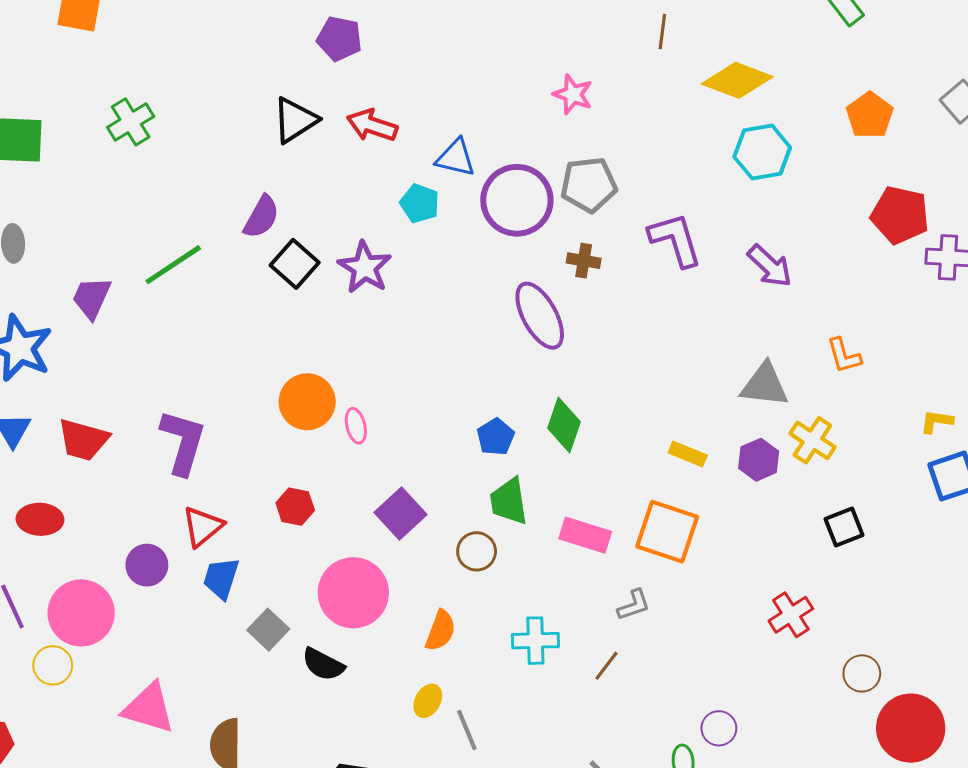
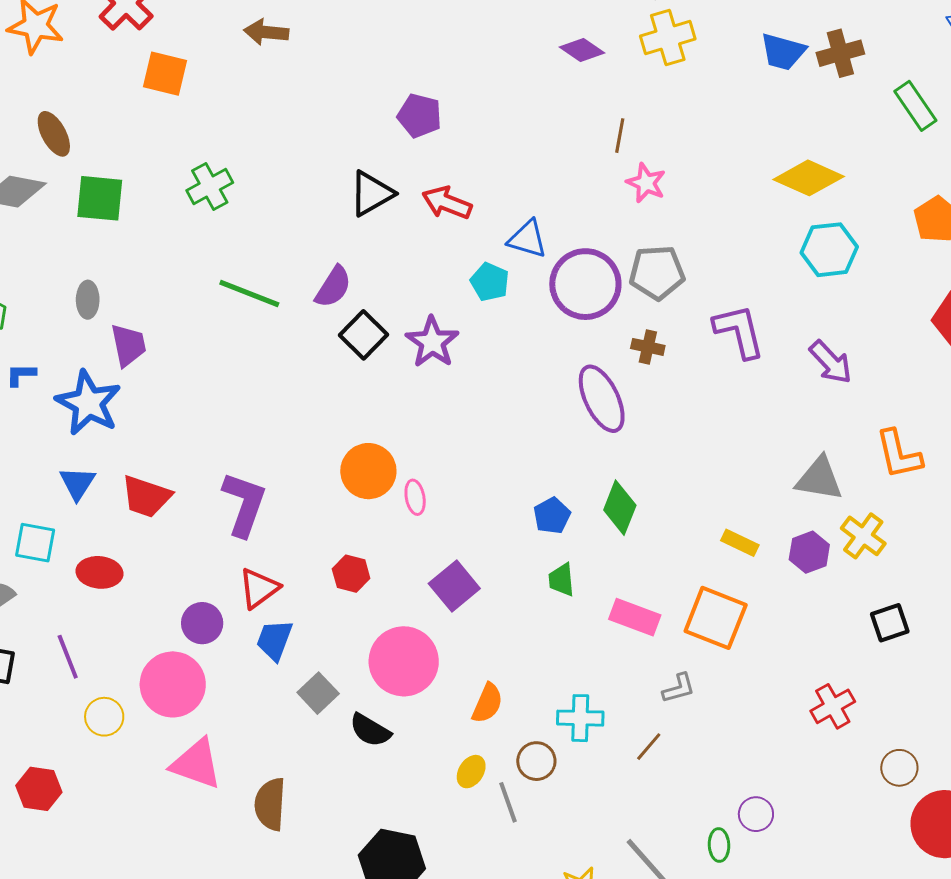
brown line: (662, 31) -> (620, 136), moved
green line: (173, 265) -> (249, 294), moved, turned 52
purple trapezoid: (92, 298) -> (128, 345), moved, turned 141
orange L-shape: (844, 356) -> (899, 454), size x1.4
green trapezoid: (509, 501) -> (561, 580), size x0.7
brown circle: (477, 551) -> (536, 761), moved
pink circle: (81, 613) -> (173, 684), moved

